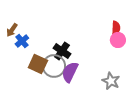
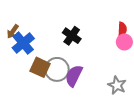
blue cross: (22, 41) -> (23, 43), size x1.5
black cross: (62, 51) -> (72, 36), moved

